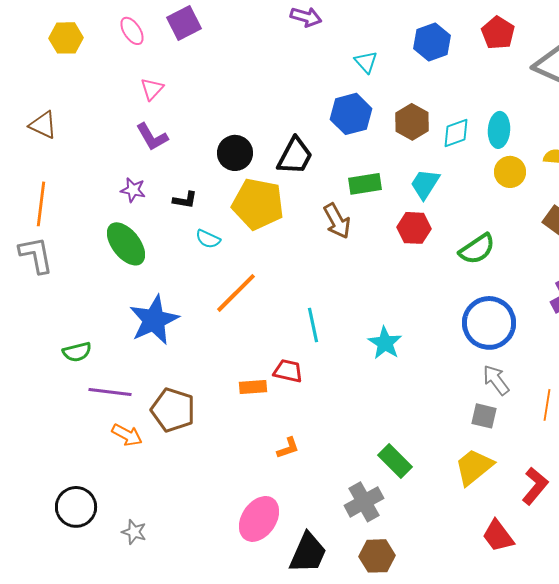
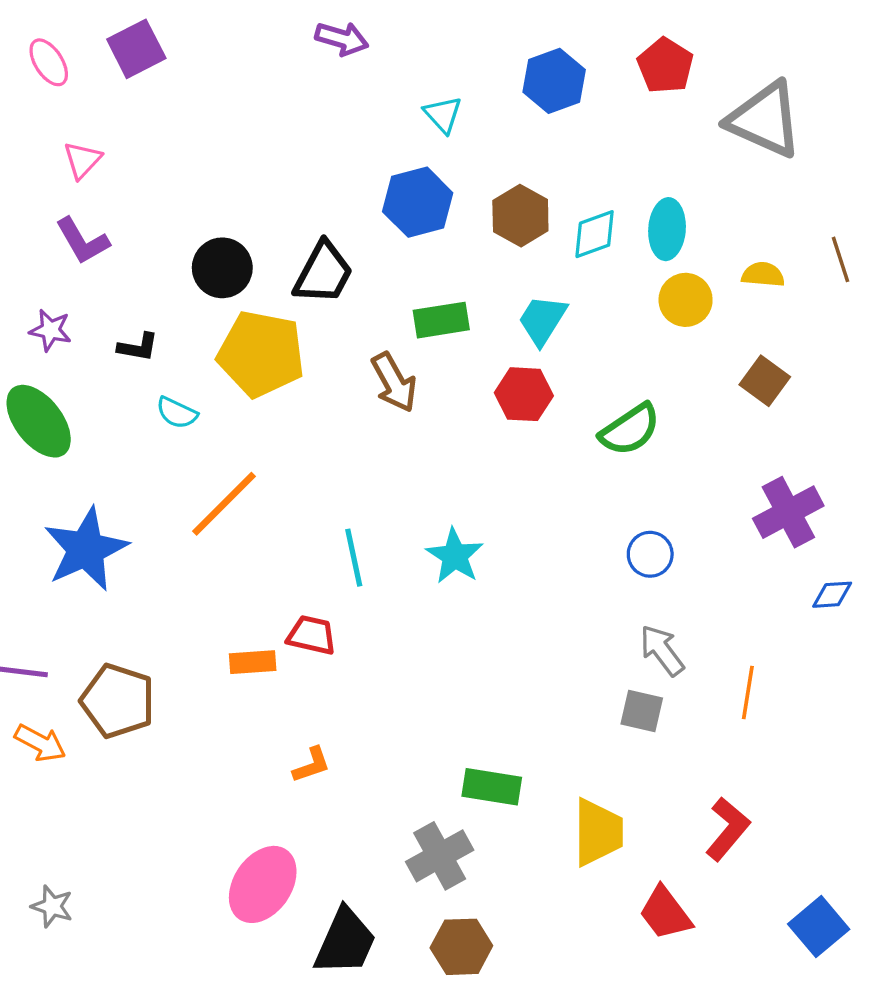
blue circle: (489, 323) -> (650, 554), size x0.5
cyan star: (385, 343) -> (455, 556), moved
green rectangle: (395, 461) -> (492, 787), turned -36
yellow trapezoid: (474, 467) -> (598, 832), moved, turned 129

